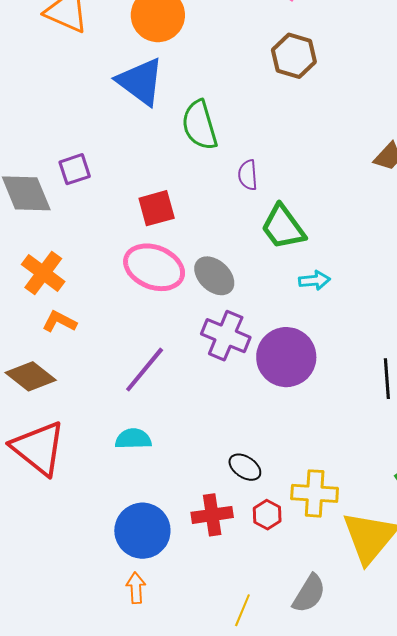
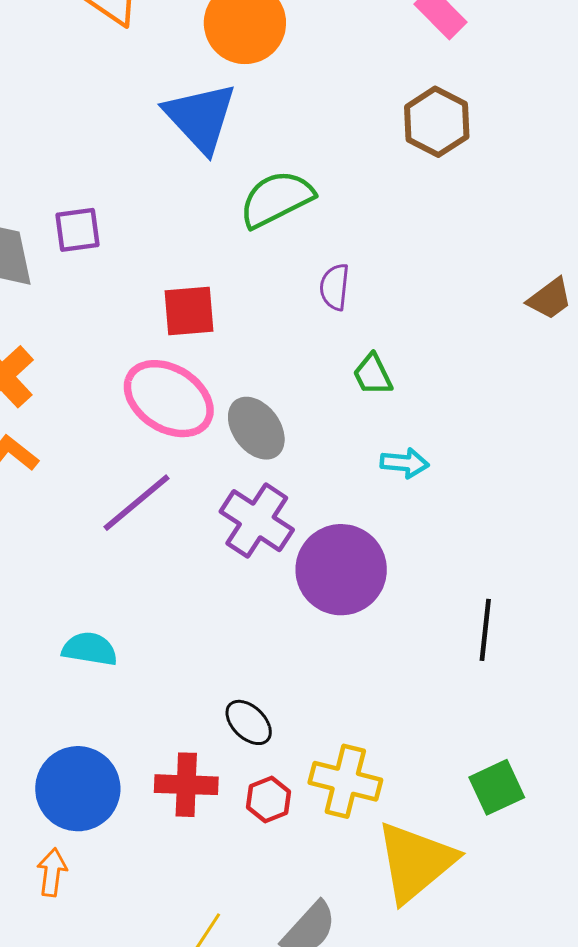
green semicircle: (200, 125) -> (276, 199), turned 69
green trapezoid: (283, 227) -> (373, 375), size x0.6
purple line: (145, 370) -> (136, 503), moved

